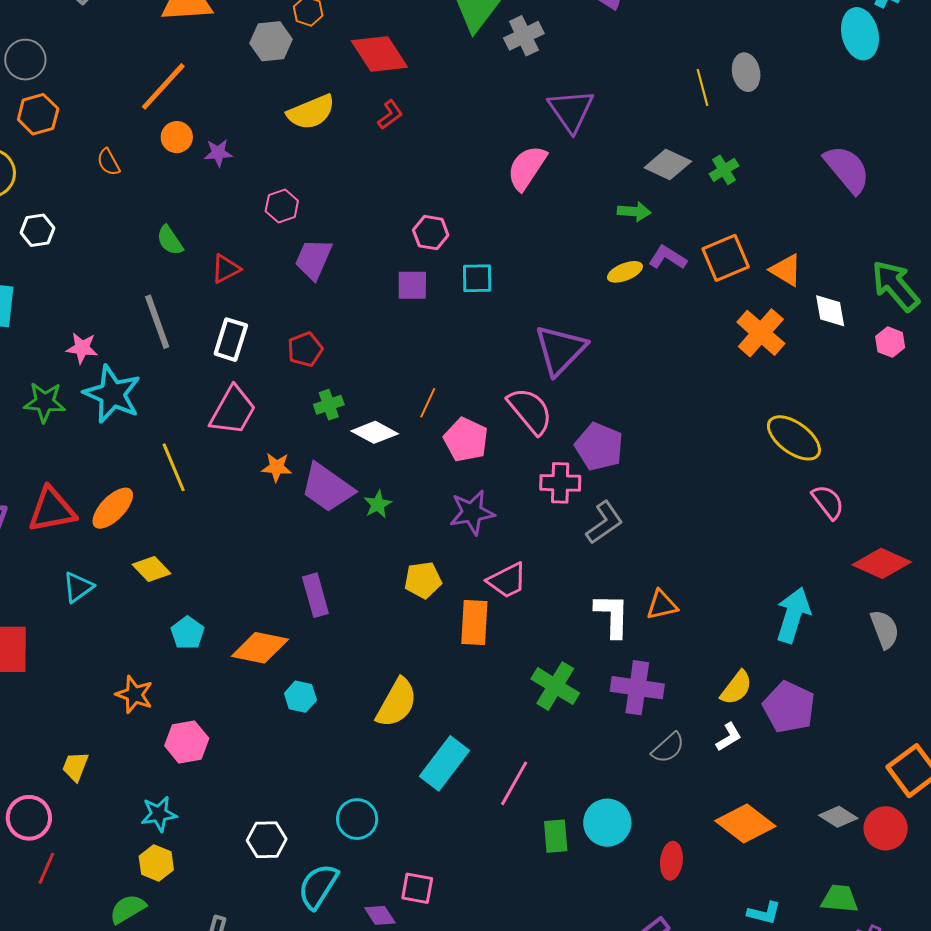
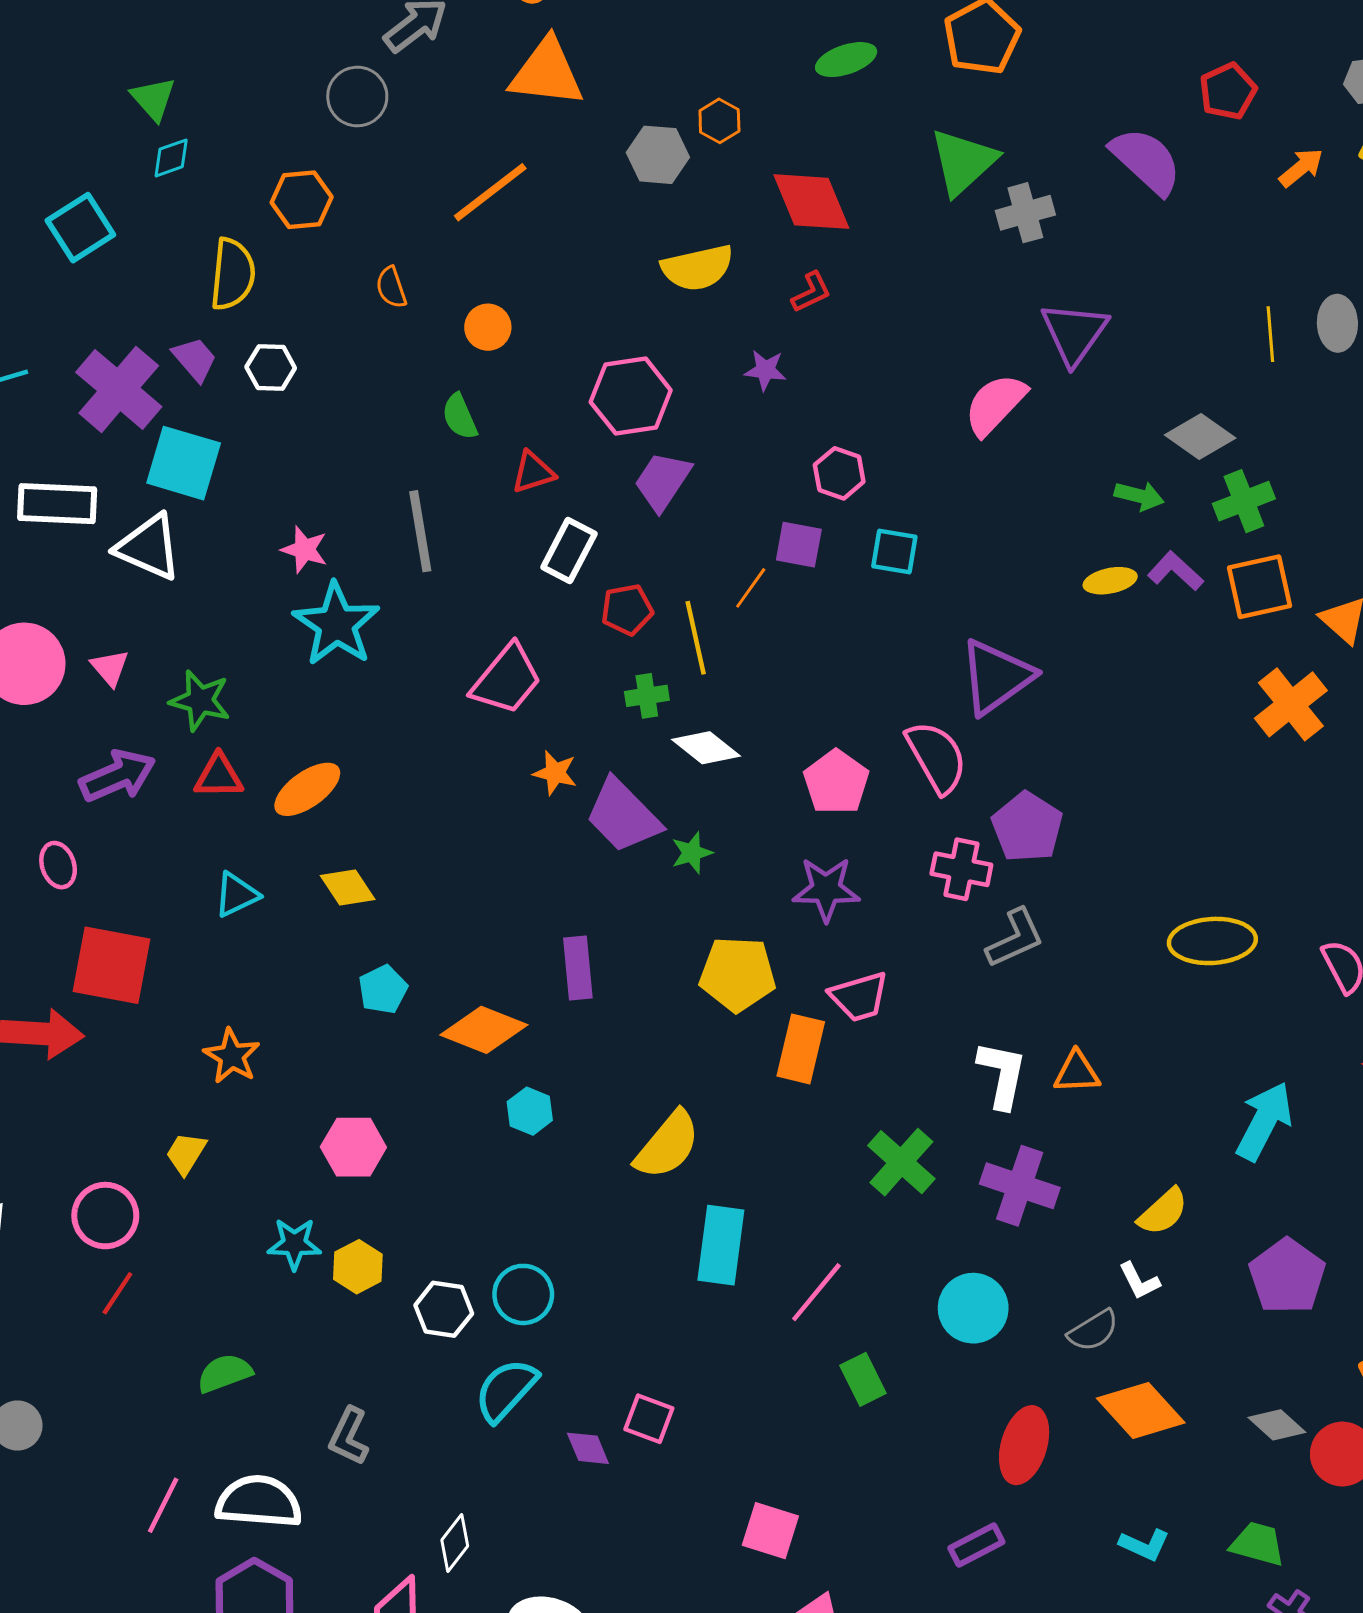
gray circle: (25, 60) -> (357, 97), moved
orange circle: (177, 137) -> (488, 327), moved
purple star: (218, 153) -> (765, 370), moved
green cross: (724, 170) -> (1244, 501), moved, size x1.4
pink hexagon: (282, 206) -> (631, 396), size x1.6
white rectangle: (231, 340) -> (569, 550), moved
green star: (45, 402) -> (200, 700), moved
orange line: (428, 403) -> (751, 588), moved
yellow ellipse: (794, 438) -> (1212, 941), moved, turned -50
yellow line: (174, 467) -> (696, 638), moved
red triangle: (52, 510) -> (219, 776), size x0.7
yellow pentagon: (423, 580) -> (738, 974), size x1.4
orange star: (134, 695) -> (232, 1056), moved
purple pentagon: (789, 707) -> (1287, 1276), moved
white L-shape: (729, 737) -> (1139, 1281), turned 84
gray semicircle: (668, 748) -> (1093, 1331), moved
cyan rectangle: (444, 763) -> (721, 1245), turned -40
cyan circle: (357, 819) -> (523, 1294), moved
cyan circle: (607, 823) -> (973, 1308), moved
green rectangle: (556, 836) -> (863, 1379), turned -32
red ellipse: (671, 861) -> (1024, 1445), size x1.4
yellow hexagon: (156, 863) -> (358, 1267), moved

